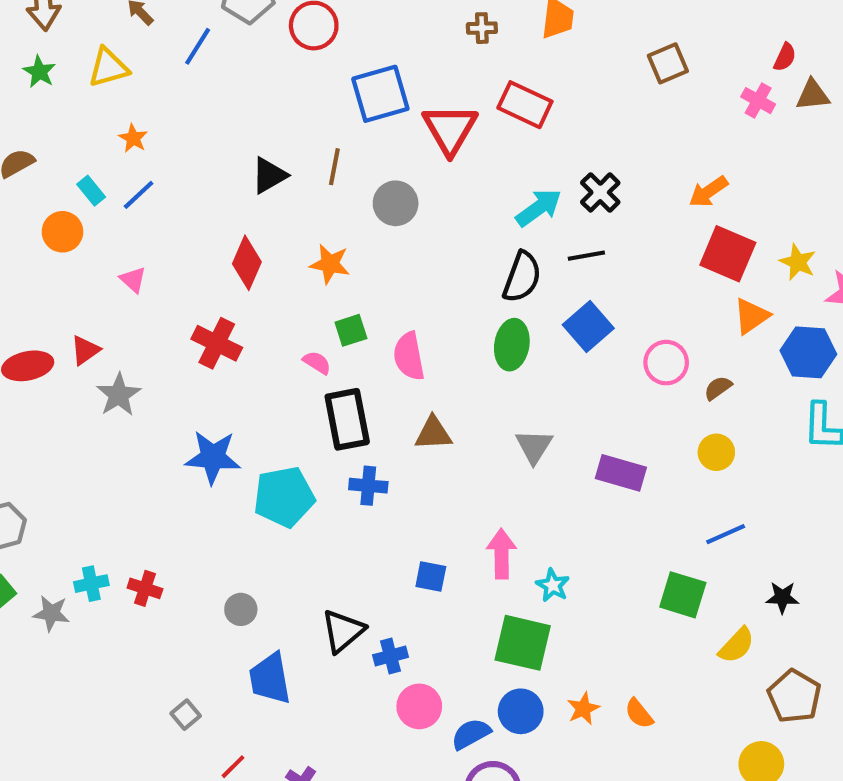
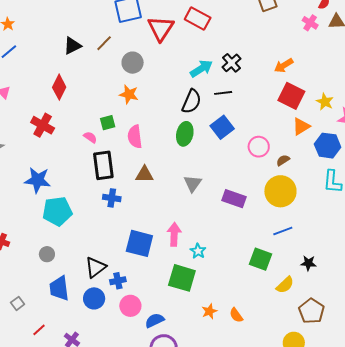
brown line: (334, 167) -> (104, 43), turned 30
orange star: (330, 264) -> (129, 94), moved
yellow circle: (716, 452) -> (280, 191), size x1.8
cyan pentagon: (284, 497) -> (57, 211), moved
blue square: (431, 576) -> (139, 243), size x1.8
blue circle: (521, 711) -> (94, 298), moved

